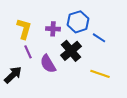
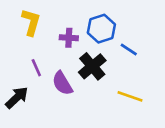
yellow L-shape: (24, 29) -> (31, 22), moved

